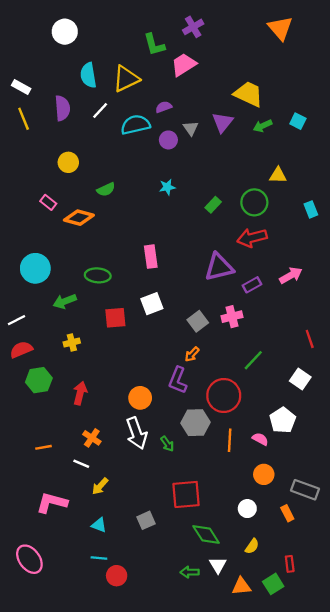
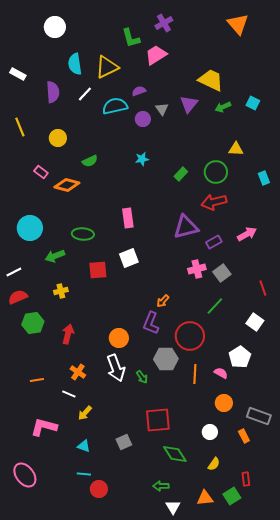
yellow line: (24, 119) -> (20, 127), moved
gray square: (198, 321) -> (222, 273), moved
white triangle: (218, 565) -> (173, 507), moved

